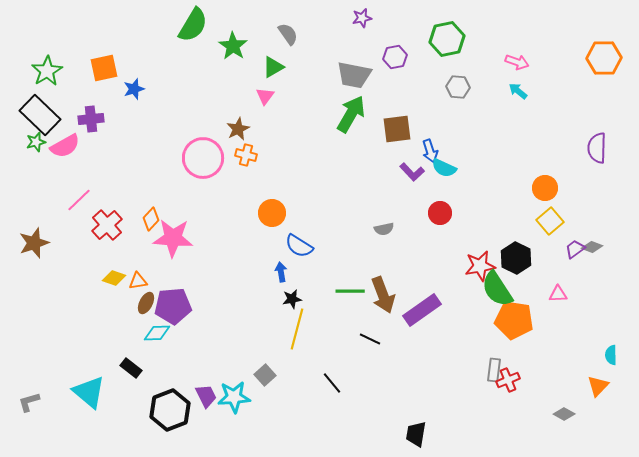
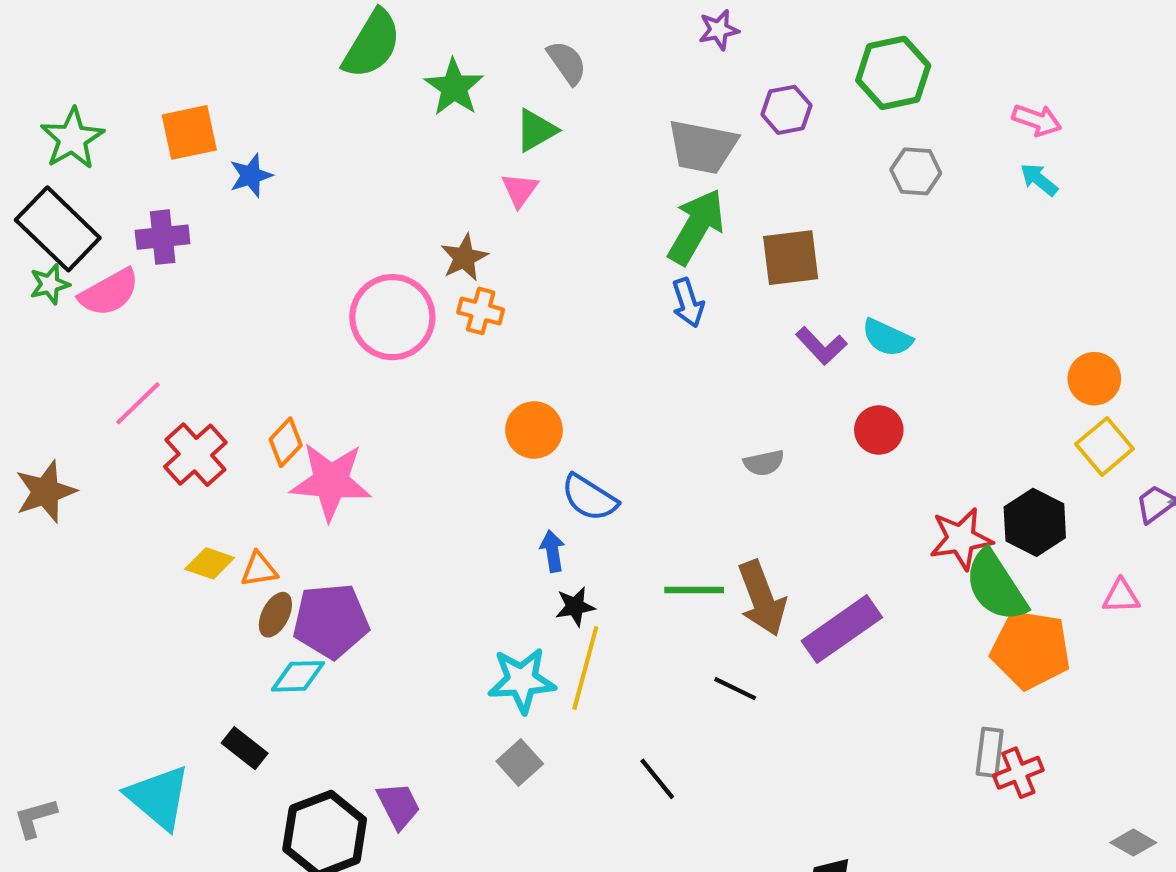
blue arrow: (430, 151) -> (688, 303), moved
cyan star: (234, 397) -> (522, 680), moved

